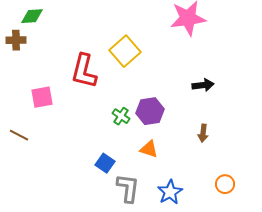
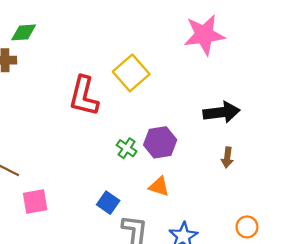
black arrow: (203, 85) -> (222, 112), size x1.4
pink square: (42, 97) -> (35, 201), moved
brown arrow: (203, 133) -> (227, 157), moved

